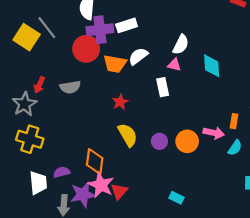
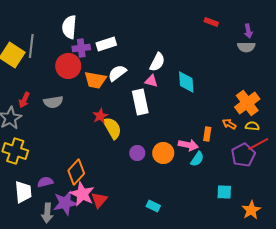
gray line: (47, 28) -> (31, 46), turned 45
purple cross: (100, 30) -> (81, 48), size x0.7
white rectangle: (163, 87) -> (140, 102), size x1.4
yellow semicircle: (128, 135) -> (112, 128), moved
cyan semicircle: (235, 148) -> (197, 159), moved
orange diamond: (95, 162) -> (76, 172), turned 35

